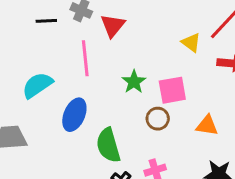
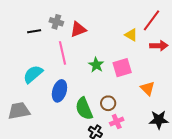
red triangle: (113, 25) -> (78, 29), turned 36
brown circle: (158, 119) -> (108, 103), moved
orange triangle: (207, 125) -> (148, 88), turned 42

